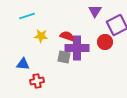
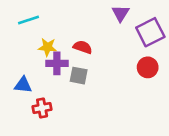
red circle: (105, 42) -> (148, 67), moved
purple cross: (77, 48) -> (57, 63), moved, size x0.7

